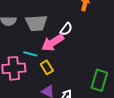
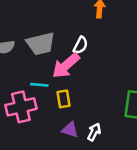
yellow rectangle: (47, 67) -> (63, 99), turned 32

